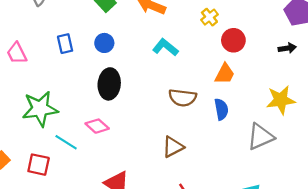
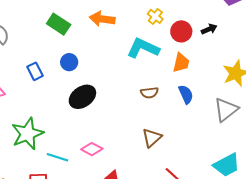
cyan L-shape: (165, 47) -> (143, 48), moved, size x1.4
black arrow: (287, 48) -> (209, 29), moved
black ellipse: (109, 84) -> (82, 97), turned 64
brown semicircle: (183, 98) -> (149, 93), size x0.7
pink diamond: (97, 126) -> (92, 149), moved

